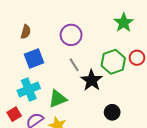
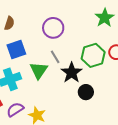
green triangle: (58, 99) -> (39, 70), moved, turned -36
black circle: (112, 112) -> (86, 92), moved

